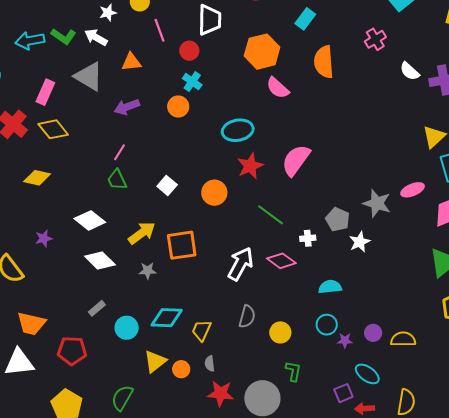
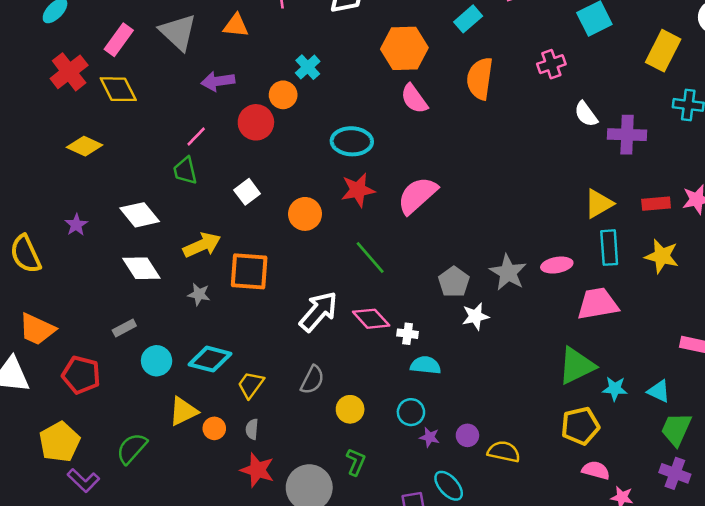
red circle: (189, 51) -> (256, 122), moved, size x1.4
purple star: (44, 238) -> (76, 225), turned -30
white cross: (308, 238) -> (408, 334), moved

